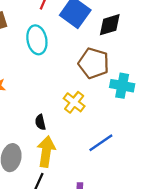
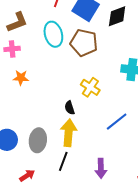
brown pentagon: (94, 63) -> (84, 43), moved
black semicircle: (40, 122) -> (70, 108), moved

